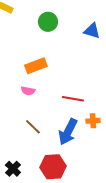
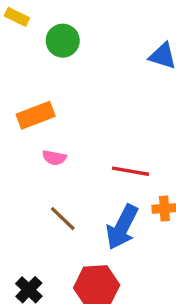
green circle: (48, 22) -> (63, 41), moved
orange rectangle: (36, 66) -> (36, 115), moved

